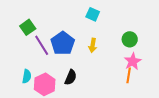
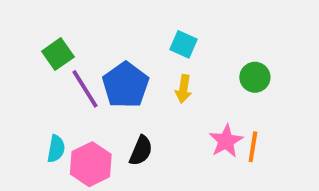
cyan square: (93, 14) -> (183, 44), moved
pink star: (133, 61) -> (226, 141), moved

